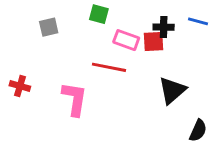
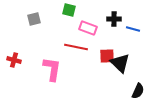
blue line: (198, 21) -> (133, 29), moved
red square: (154, 41) -> (107, 56), moved
black triangle: (172, 90) -> (120, 63), turned -35

